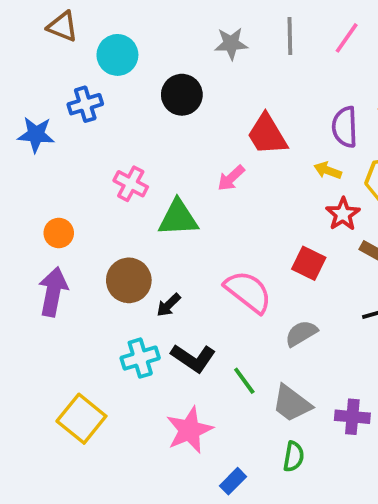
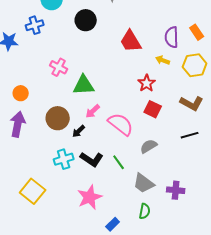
pink arrow: (231, 178) -> (93, 111), moved
red star: (343, 214) -> (147, 83), moved
green line: (244, 381) -> (119, 162), moved

